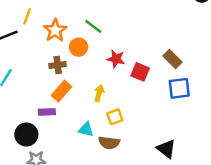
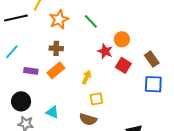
orange circle: (79, 47) -> (122, 39), moved
purple rectangle: (47, 112) -> (31, 71), moved
cyan triangle: (86, 129) -> (52, 112), moved

